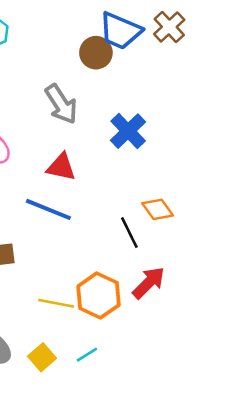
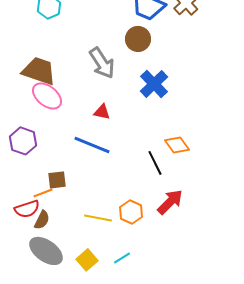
brown circle: (96, 53) -> (138, 39), moved
red triangle: (61, 167) -> (102, 112), size x0.7
orange hexagon: (99, 296) -> (131, 212), size x0.7

